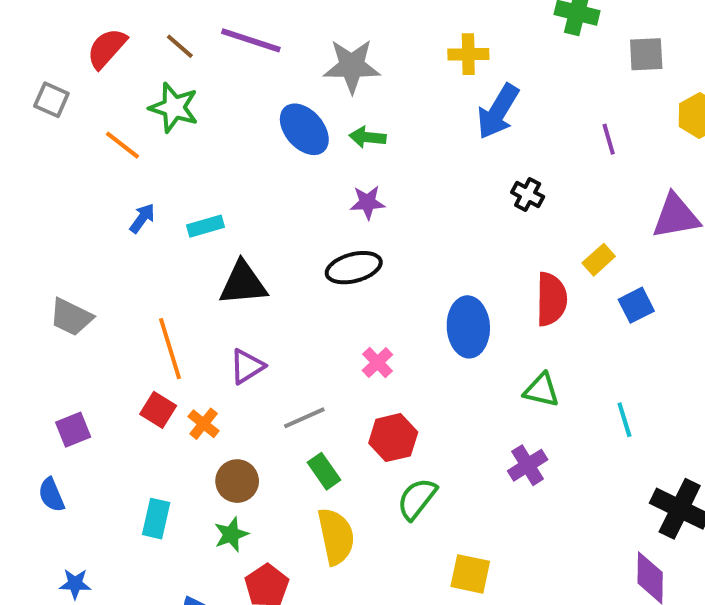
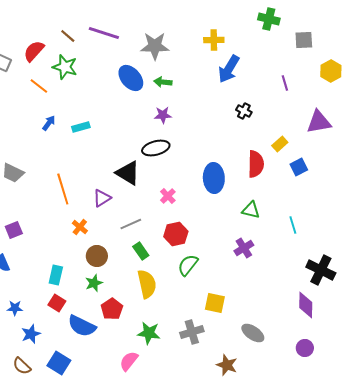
red semicircle: (107, 48) -> (34, 51), moved
black triangle: (243, 283) -> (128, 173), moved, turned 36
red square: (158, 410) -> (57, 303), moved

